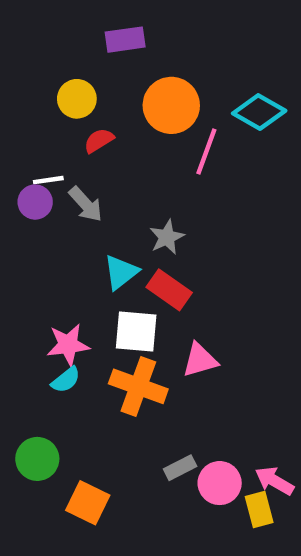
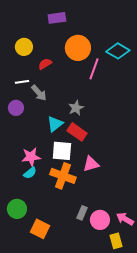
yellow circle: (77, 99) -> (24, 47), moved
purple circle: (35, 202) -> (16, 108), moved
gray rectangle: (180, 468) -> (82, 213), turned -40
yellow rectangle: (259, 509) -> (116, 241), moved

